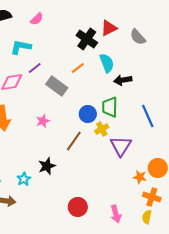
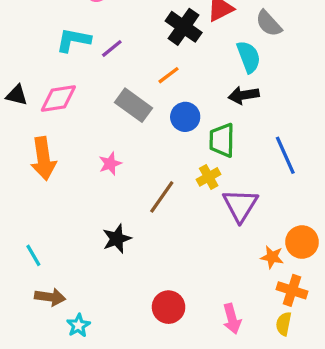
cyan semicircle: (107, 63) -> (249, 57), moved
purple line: (35, 68) -> (112, 48), moved
blue circle: (88, 114) -> (185, 117), moved
cyan star: (24, 179) -> (78, 325), moved

